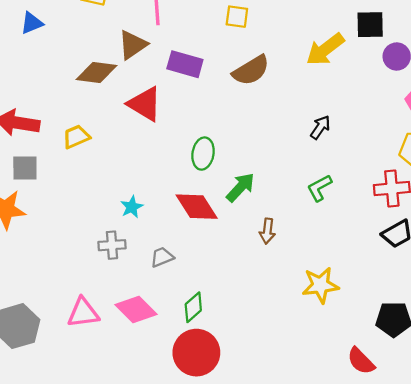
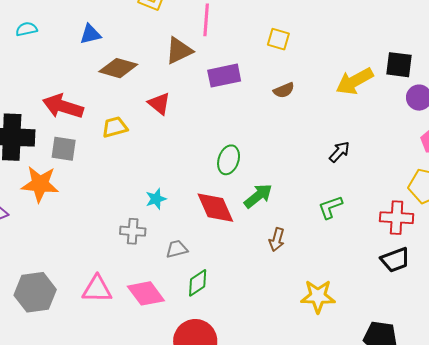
blue triangle: (32, 23) -> (90, 34), moved
purple rectangle: (185, 64) -> (224, 76), turned -36
brown semicircle: (251, 70) -> (284, 90), size x0.6
brown diamond: (96, 73) -> (118, 68), moved
red triangle: (145, 104) -> (159, 104), moved, size x0.7
green diamond: (193, 307) -> (198, 283), moved

